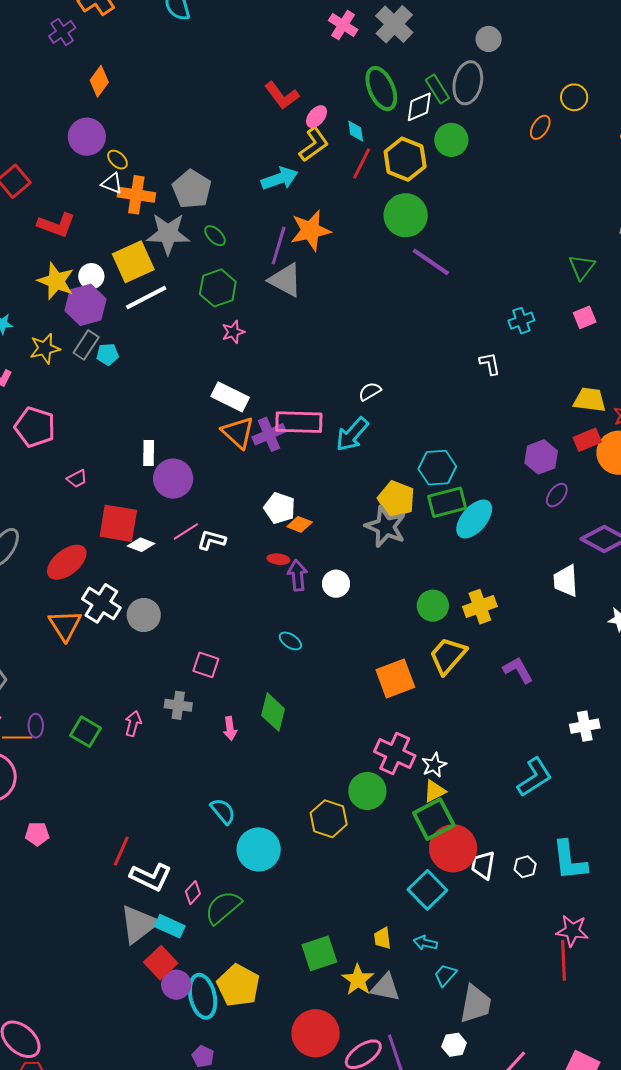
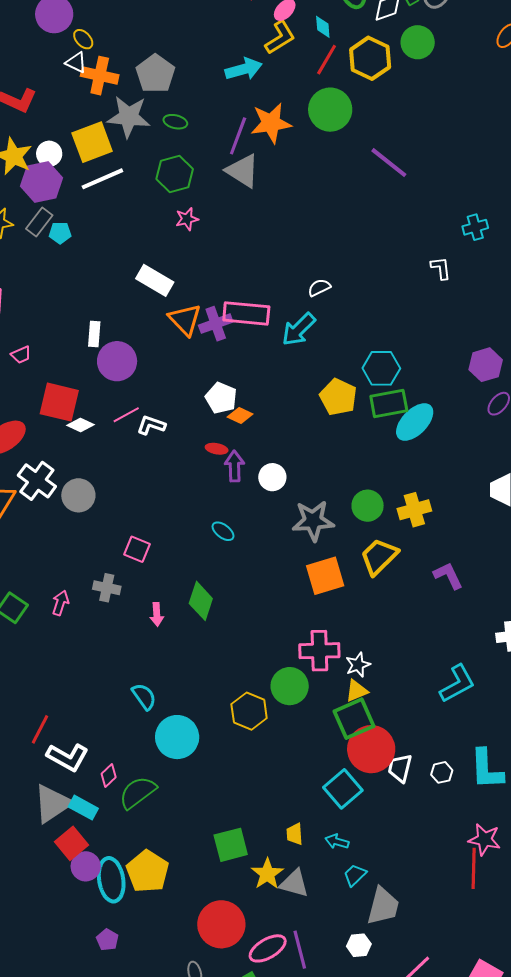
green circle: (406, 215) -> (330, 110), moved
green ellipse: (215, 236) -> (175, 122), turned -35
white rectangle: (230, 397) -> (155, 280), moved
gray star: (386, 527) -> (313, 521), moved, turned -30
pink cross: (395, 754) -> (319, 651), turned -30

